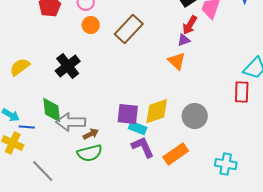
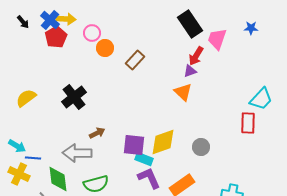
orange circle: (91, 25) -> (105, 48), moved
brown rectangle: (129, 29) -> (135, 60), size x0.7
green diamond: (52, 110) -> (58, 179), moved
gray circle: (195, 116) -> (201, 147), size x0.7
brown arrow: (91, 134) -> (97, 133), moved

